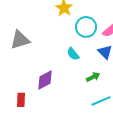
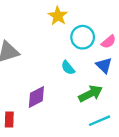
green arrow: (93, 77) -> (91, 94), size x1.5

